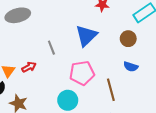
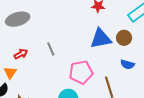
blue triangle: (86, 36) -> (101, 39), moved, turned 35
red arrow: (29, 67) -> (21, 54), moved

